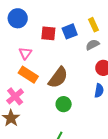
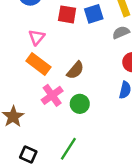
brown semicircle: (58, 78) -> (75, 70), size x0.7
pink cross: (15, 96) -> (52, 95), moved

